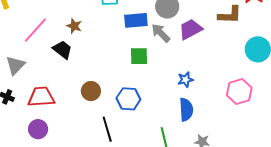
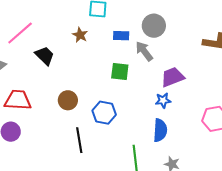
blue rectangle: (136, 20) -> (121, 36), size x0.7
brown star: (74, 26) -> (80, 35), moved
purple trapezoid: (191, 29) -> (173, 77), moved

